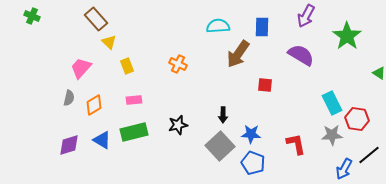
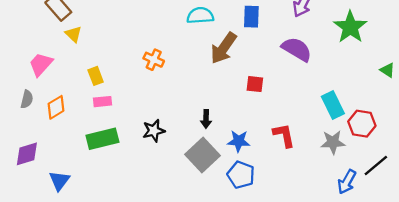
yellow rectangle: (127, 66) -> (96, 76), moved
blue triangle: (102, 140) -> (59, 181), moved, turned 36
red L-shape: (296, 144) -> (284, 135), moved

